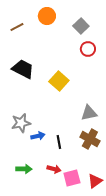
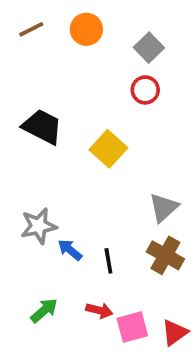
brown line: (17, 27) -> (31, 29), moved
red circle: (88, 49) -> (145, 90), moved
gray triangle: (89, 113) -> (164, 208), turned -30
blue arrow: (38, 136) -> (70, 250), turned -128
green arrow: (24, 169) -> (44, 310), turned -42

